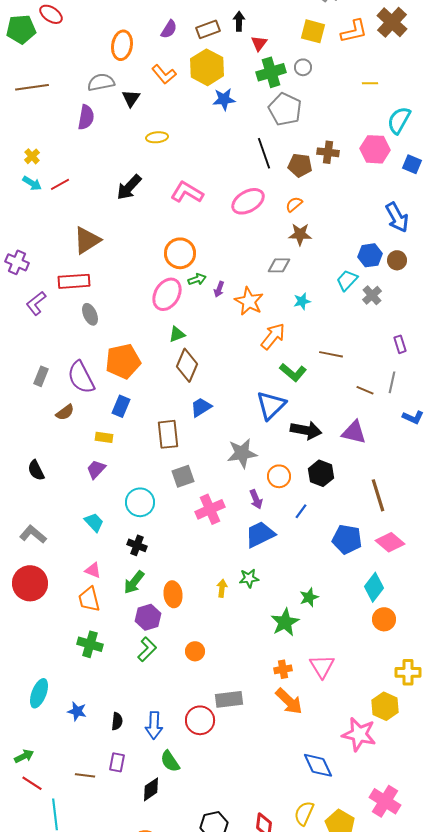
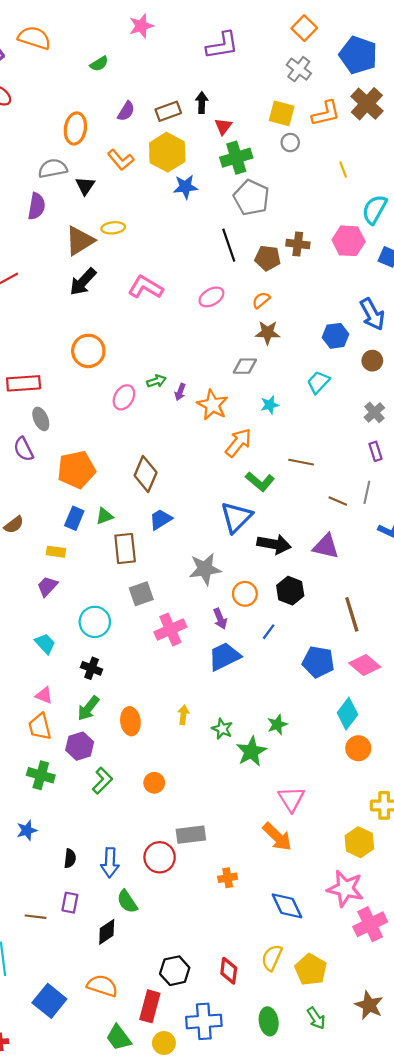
gray circle: (303, 67) -> (290, 143), moved
yellow line: (370, 83) -> (343, 170), turned 70
pink ellipse: (248, 201) -> (211, 297), size x0.7
brown triangle: (87, 240) -> (80, 241), moved
orange circle: (180, 253) -> (88, 351), moved
blue hexagon: (370, 255) -> (336, 336), moved
pink ellipse: (167, 294) -> (124, 397), size x0.7
gray cross: (372, 295) -> (374, 412), moved
green triangle: (177, 334) -> (105, 516), moved
purple semicircle: (81, 377) -> (24, 449), moved, size x0.7
green star: (249, 578) -> (222, 729), moved, turned 30
purple hexagon: (148, 617) -> (80, 746), moved
orange cross: (283, 669) -> (228, 878), moved
orange arrow: (289, 701) -> (277, 837), moved
blue star: (77, 711) -> (27, 830), moved, turned -30
pink star: (359, 734) -> (345, 889), moved
pink cross: (385, 801) -> (370, 924), moved, turned 32

